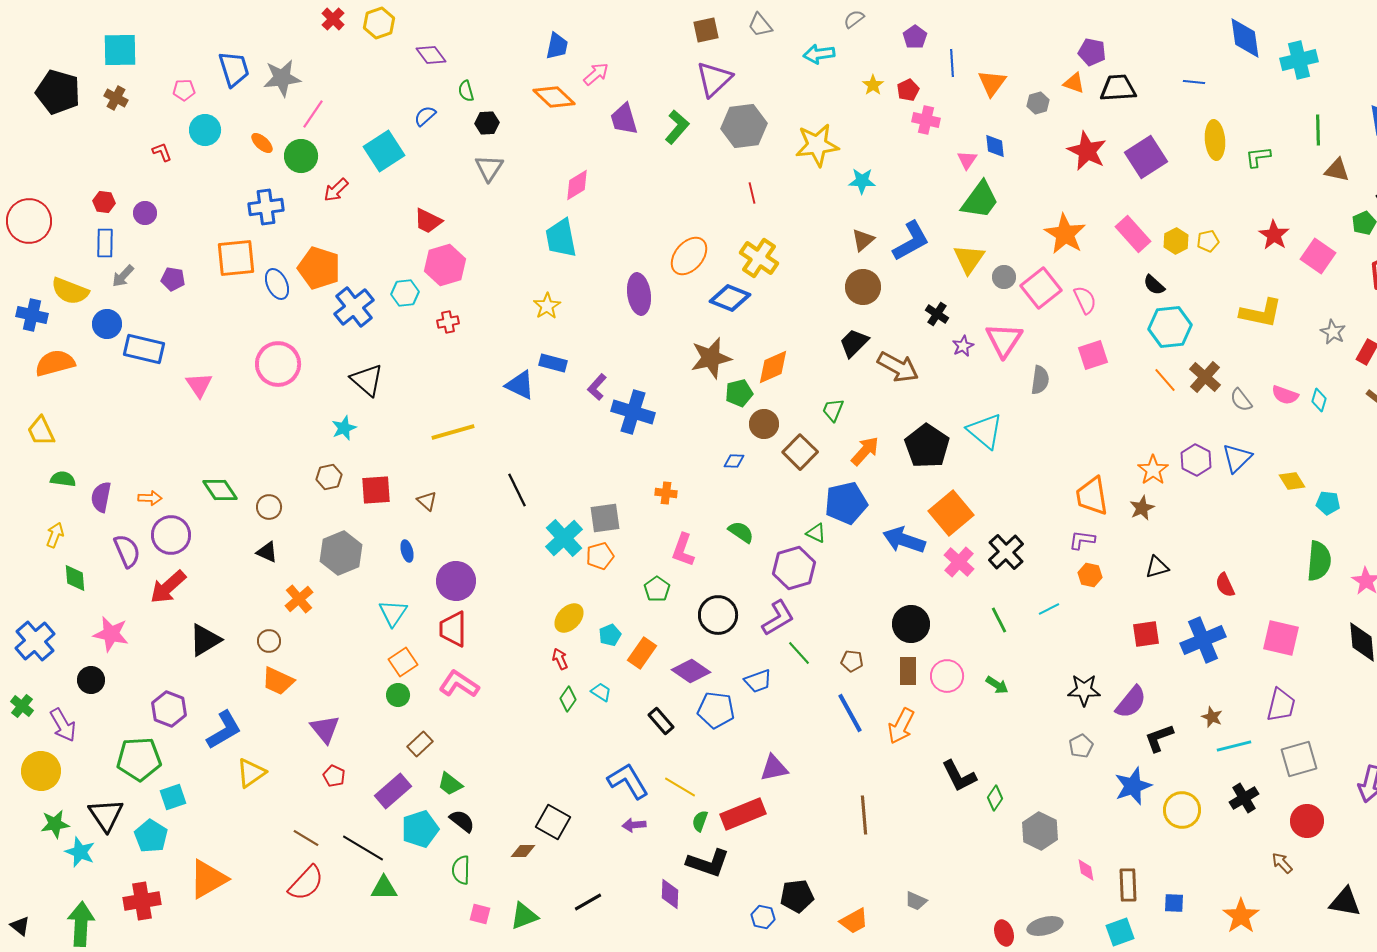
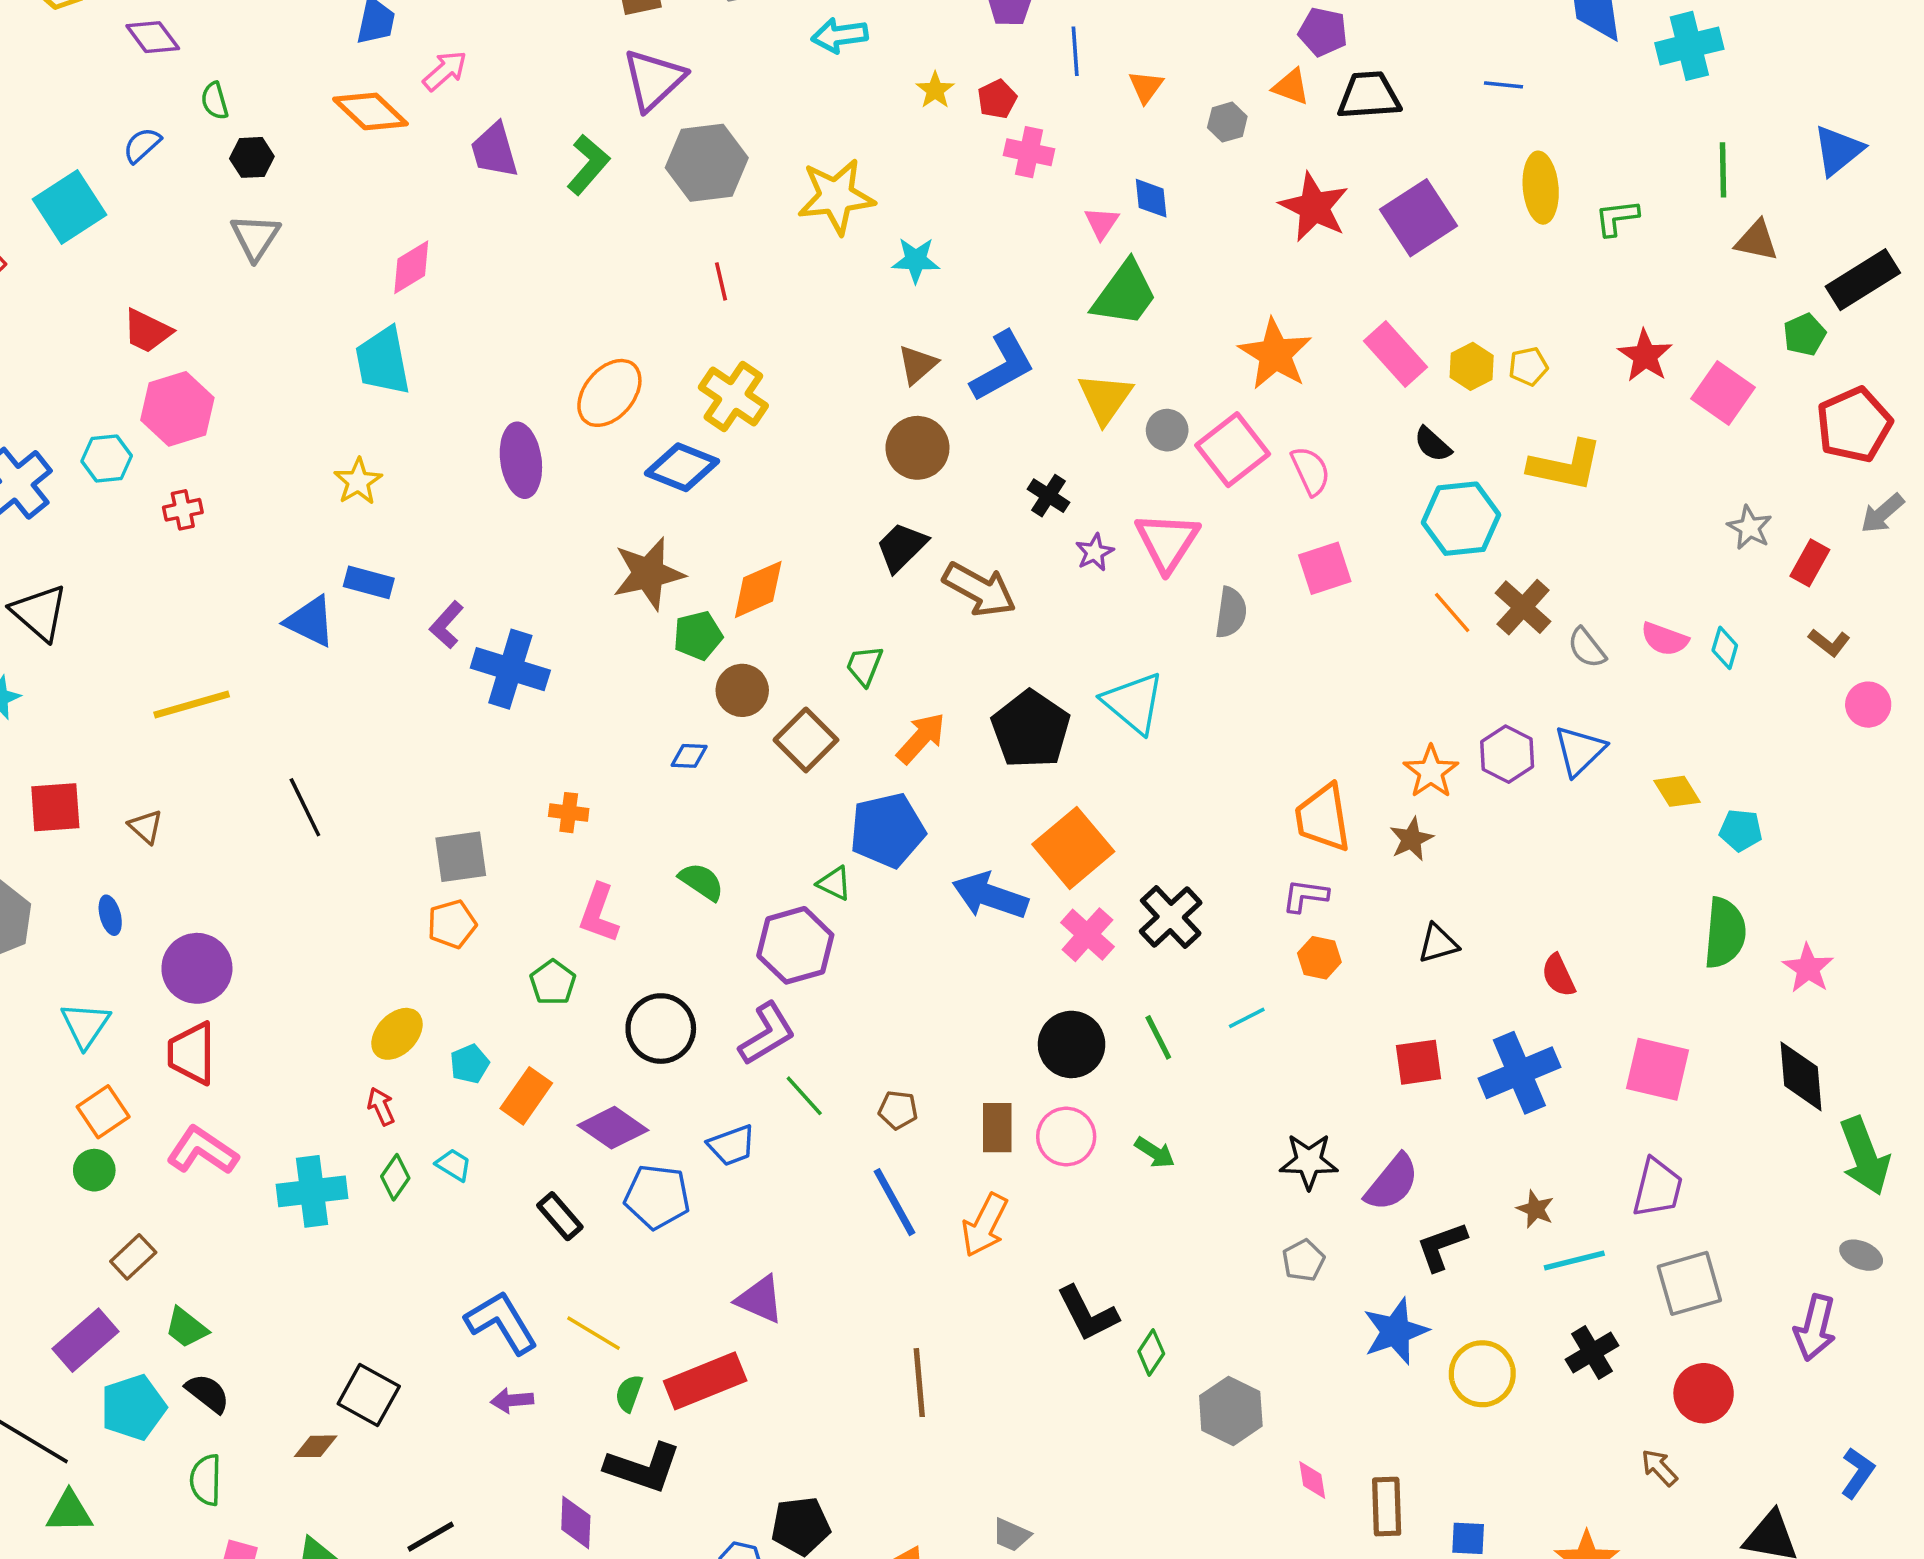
orange triangle: (992, 83) -> (1146, 87), size x0.7
yellow L-shape: (1261, 313) -> (1565, 466), moved
cyan cross: (564, 538) -> (312, 1191), moved, turned 36
black circle: (911, 624) -> (1072, 1044), moved
purple triangle: (774, 768) -> (760, 1299), turned 36

